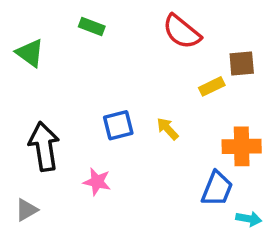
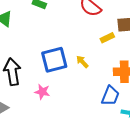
blue square: (118, 125) -> (54, 60), size x1.5

